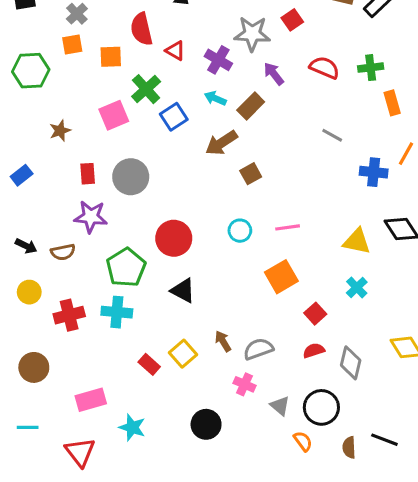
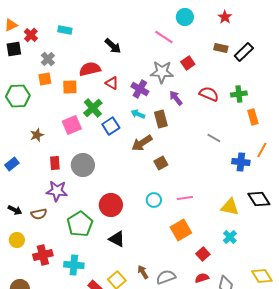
red semicircle: (141, 29) -> (90, 69), turned 90
brown rectangle: (251, 106) -> (161, 119), turned -60
cyan cross: (117, 312) -> (74, 265), moved

